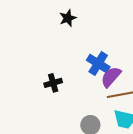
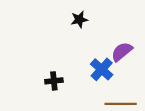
purple semicircle: (111, 77) -> (122, 52), moved

